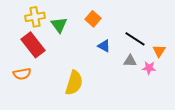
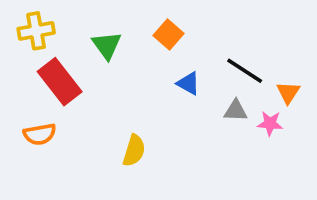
yellow cross: (35, 17) -> (36, 31), moved
yellow semicircle: (74, 83) -> (134, 151), size x0.7

